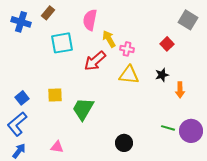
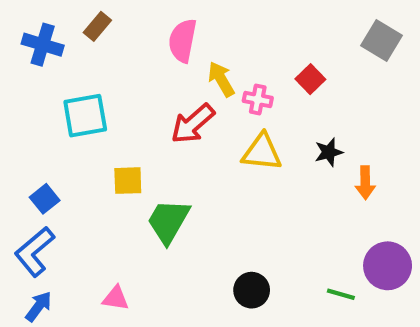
cyan square: (62, 43) -> (85, 116), moved
red square: (167, 44) -> (310, 79), moved
yellow square: (55, 95) -> (128, 181), moved
green line: (168, 128) -> (341, 294), moved

